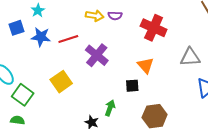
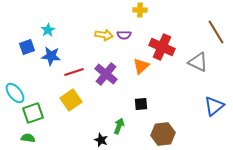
red line: (68, 39) -> (74, 72), moved
gray triangle: (190, 57) -> (198, 62), moved, turned 30
orange triangle: (145, 65) -> (141, 66), moved, turned 30
green square: (23, 95) -> (33, 113), turned 35

